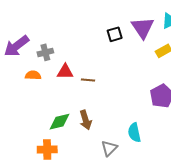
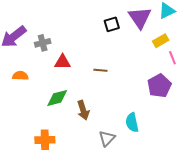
orange semicircle: (33, 75) -> (20, 76), moved
brown line: (88, 80) -> (100, 70), moved
green diamond: (60, 122) -> (57, 98), moved

